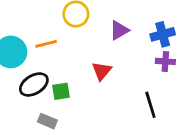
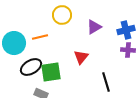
green square: (61, 91) -> (51, 72), size x1.5
black line: (150, 105) -> (106, 82), moved

